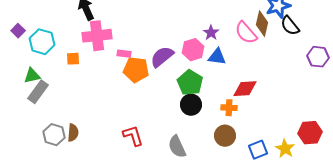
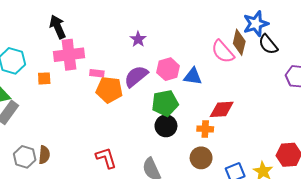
purple star: (211, 33) -> (138, 39), moved
green pentagon: (190, 83) -> (165, 103), turned 30

